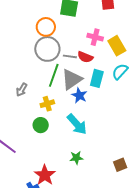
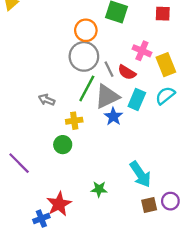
gray line: (70, 56) -> (109, 69), turned 48
gray arrow: (22, 90) -> (47, 100), turned 72
cyan arrow: (77, 124) -> (140, 174), moved

